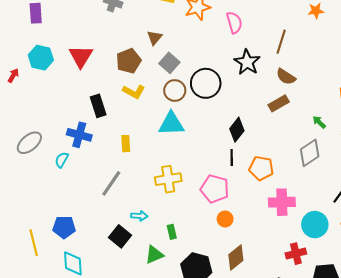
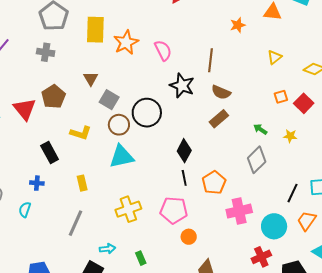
brown pentagon: (129, 61) -> (53, 97), moved
blue cross: (79, 135) -> (37, 183), size x0.6
orange pentagon: (261, 168) -> (214, 183), turned -30

